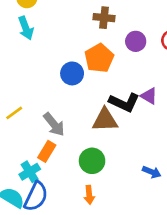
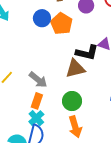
blue circle: (72, 73) -> (42, 18), moved
cyan cross: (30, 172) -> (36, 118), moved
orange arrow: (89, 195) -> (75, 127), size x1.5

